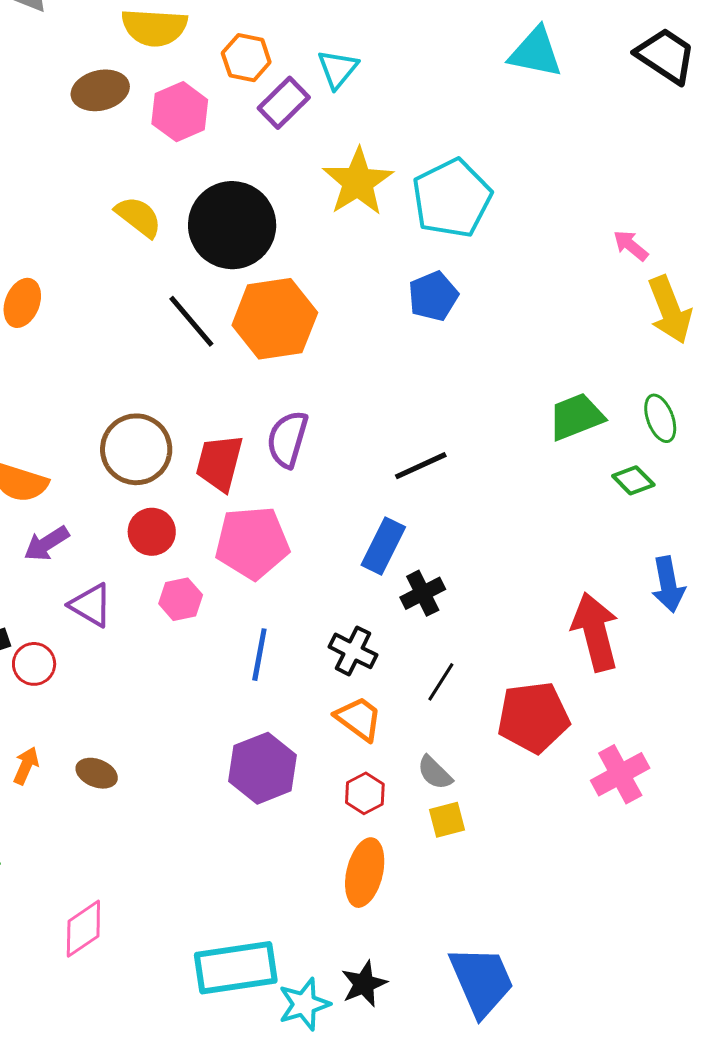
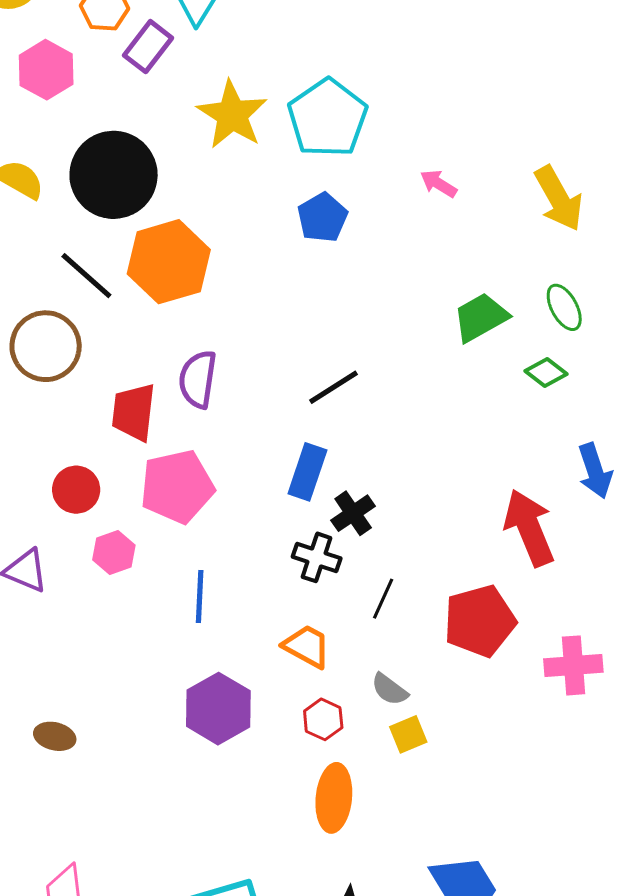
pink arrow: (631, 245) -> (439, 184), moved
brown circle: (136, 449) -> (46, 346), moved
black cross: (353, 651) -> (317, 557), moved
pink cross: (620, 774) -> (573, 665), turned 32

